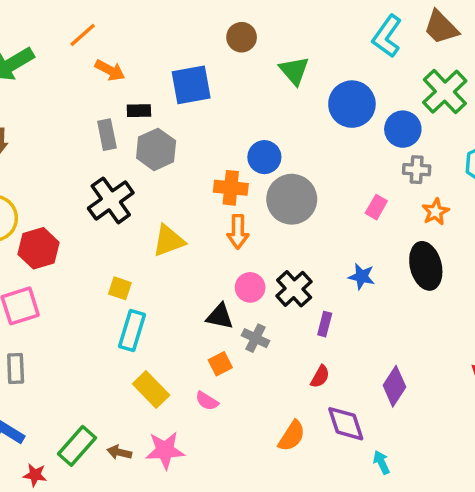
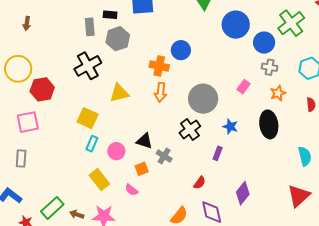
gray circle: (292, 199) -> (203, 99), moved
pink circle: (250, 287) -> (116, 151), moved
yellow square: (120, 288) -> (88, 118), size x1.5
purple rectangle: (325, 324) -> (218, 153), moved
cyan rectangle: (132, 331) -> (92, 144), size x0.7

